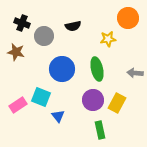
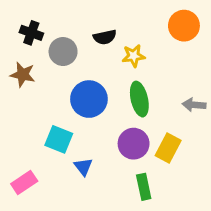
yellow star: (108, 39) -> (134, 56), moved
pink rectangle: (18, 105) -> (24, 183), moved

